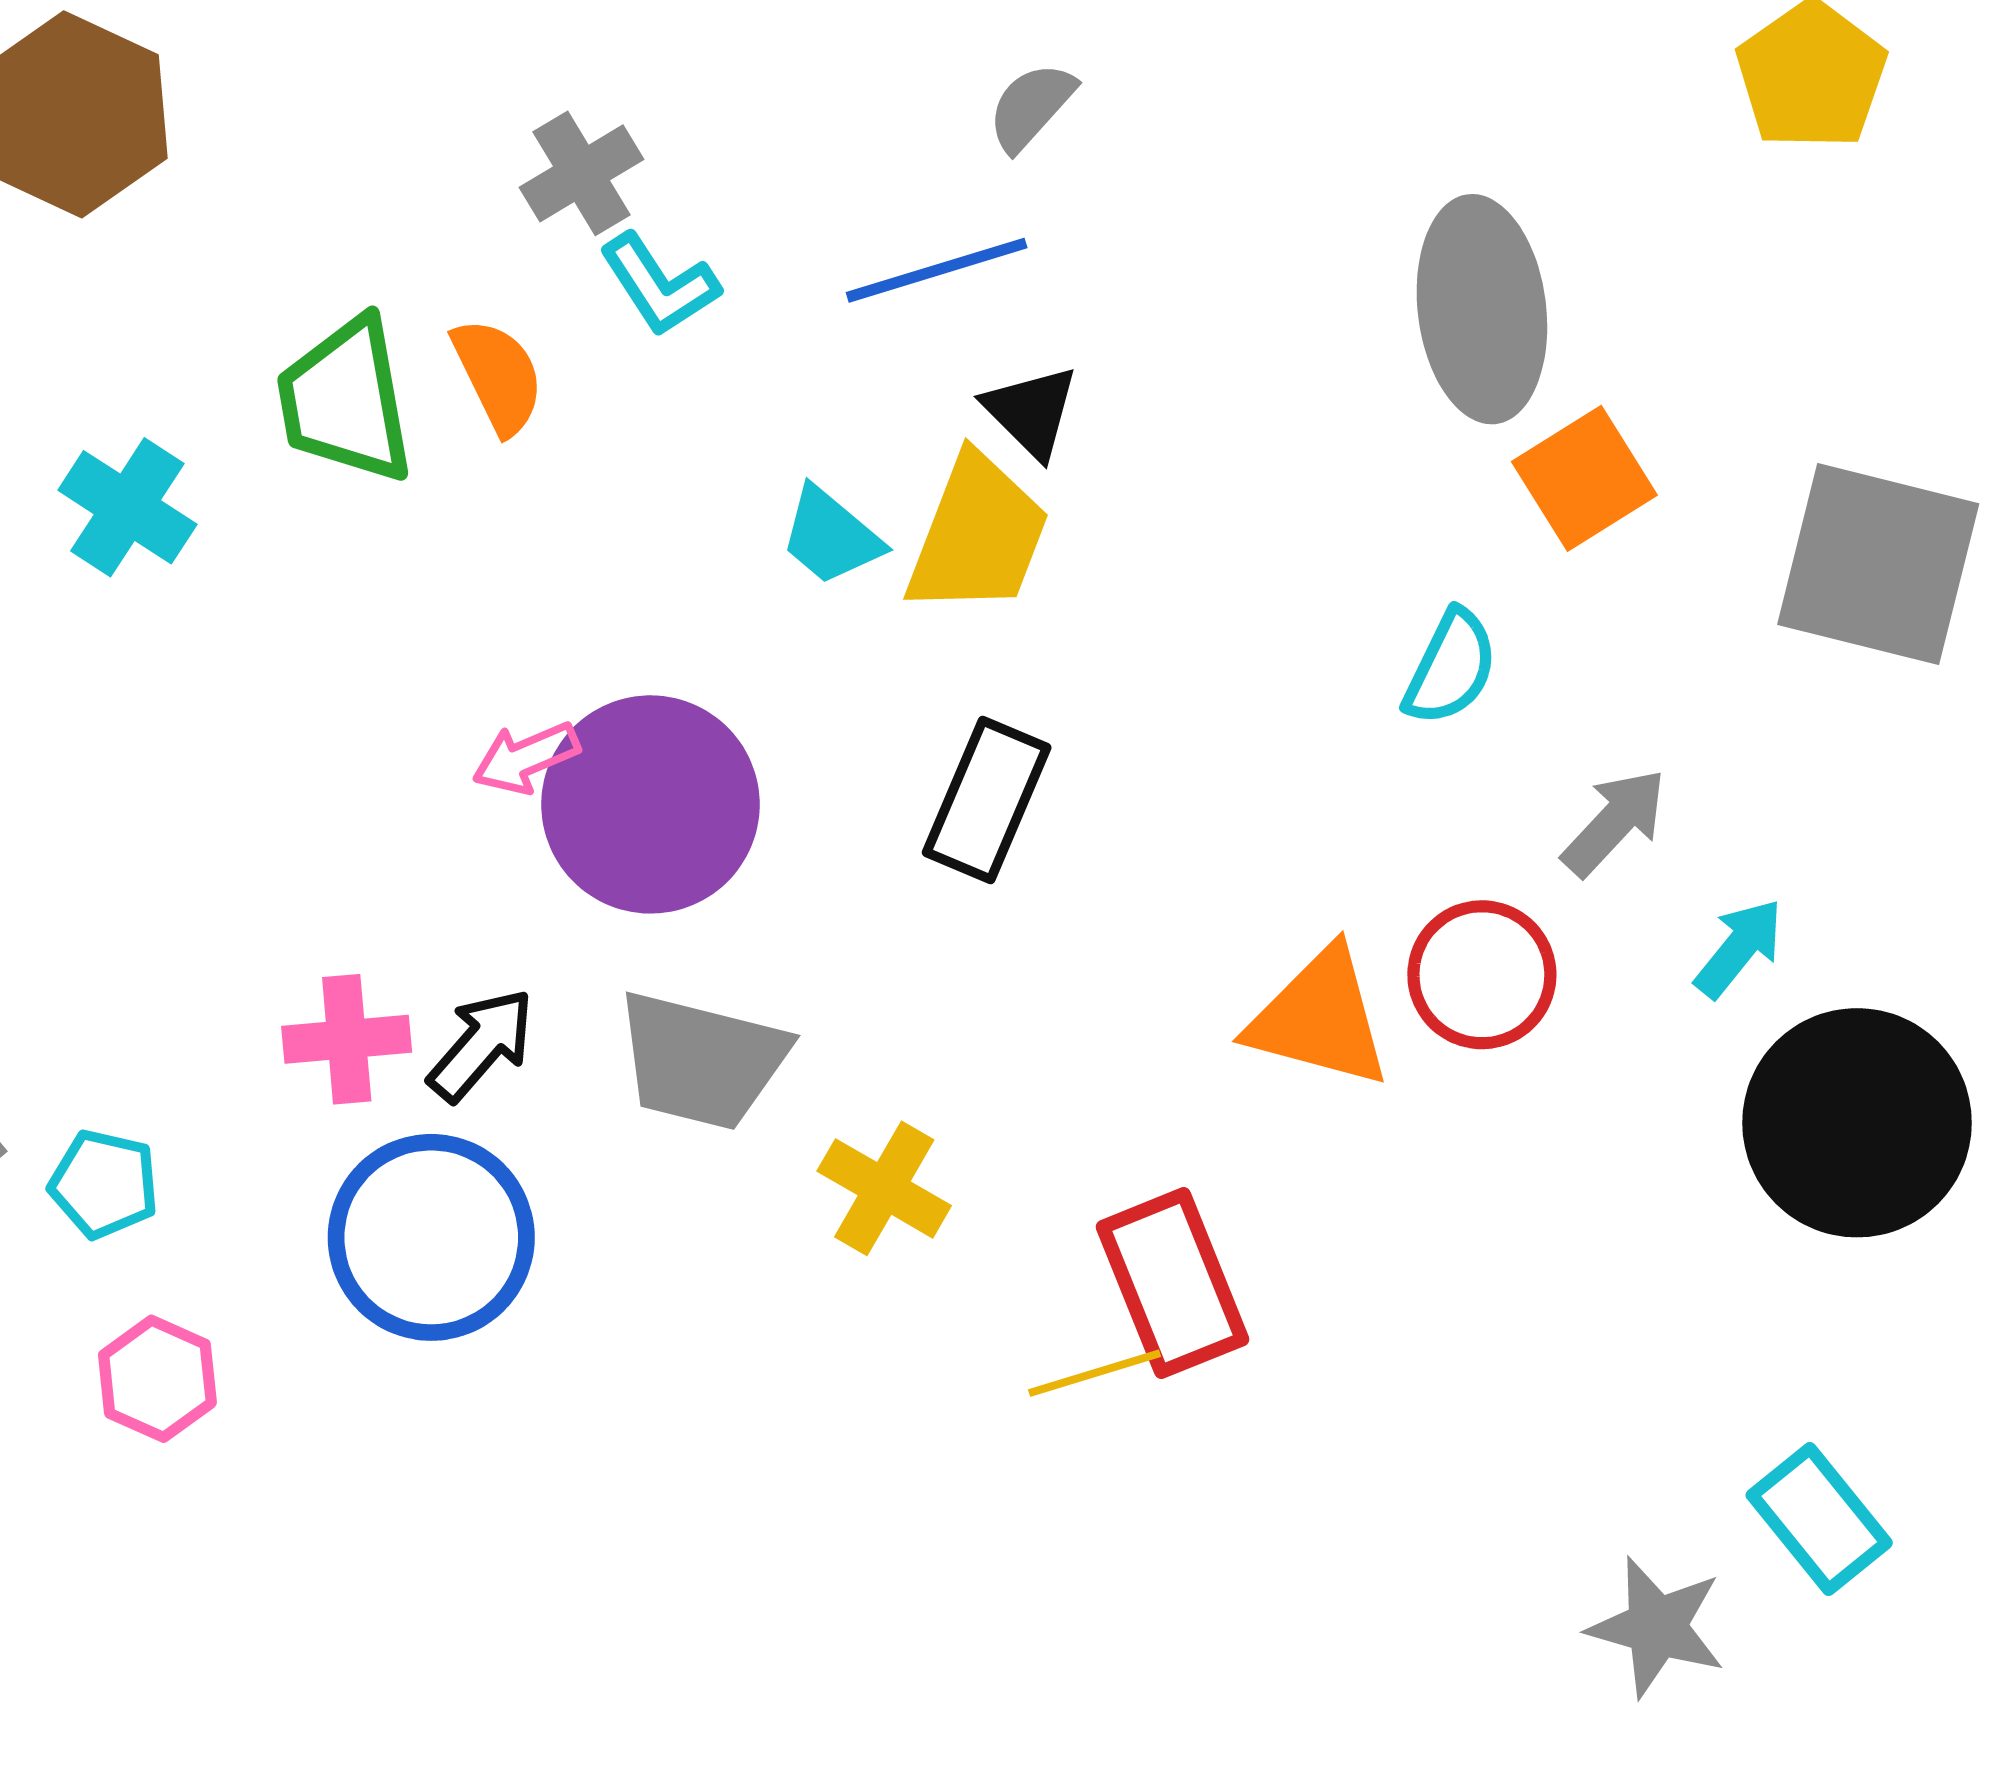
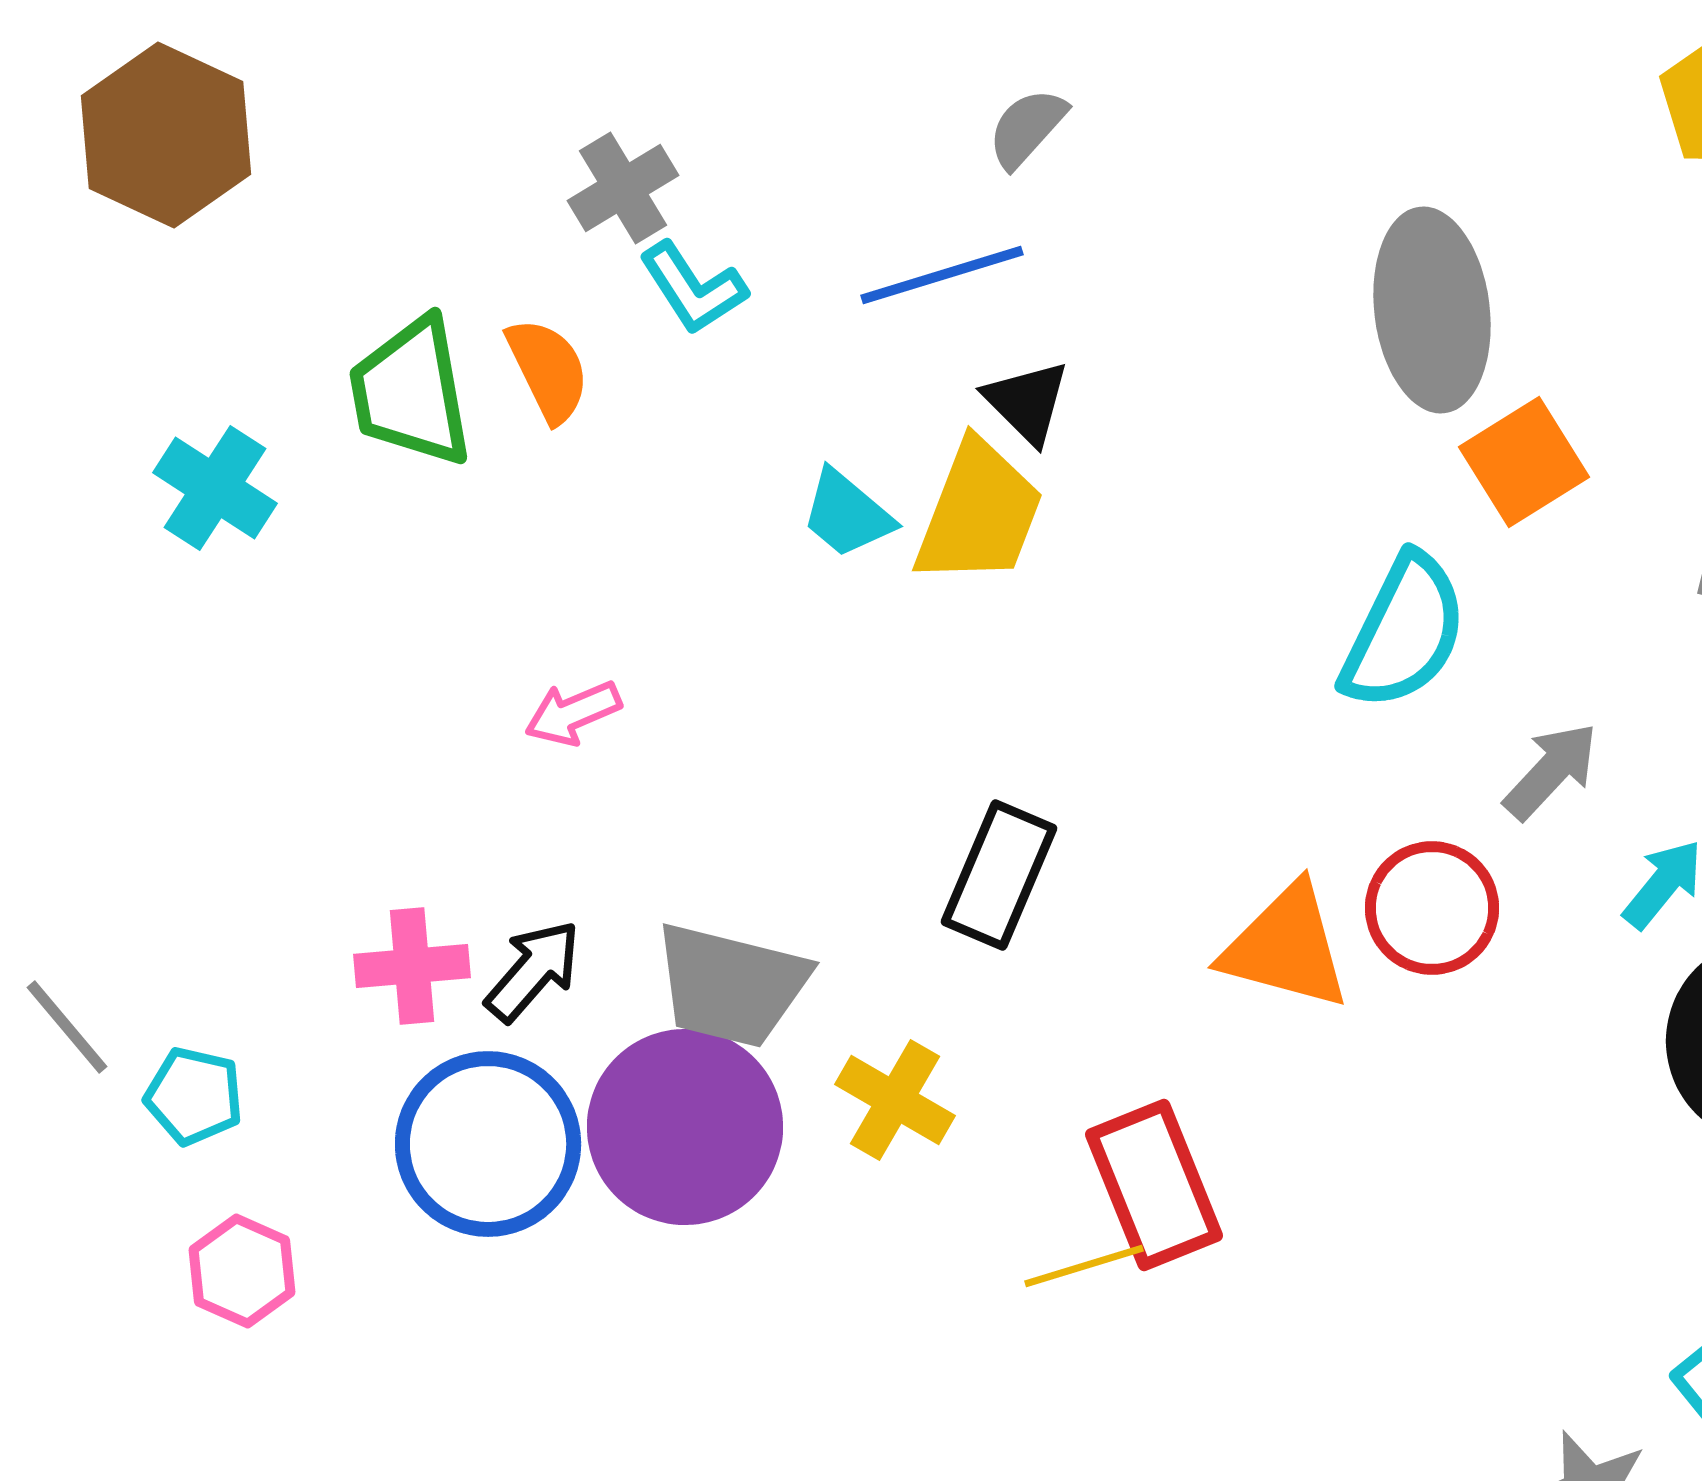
cyan semicircle: (1451, 668) -> (1404, 632), size x1.5
black rectangle: (987, 800) -> (999, 875), moved
purple circle: (651, 804) -> (685, 1127), moved

